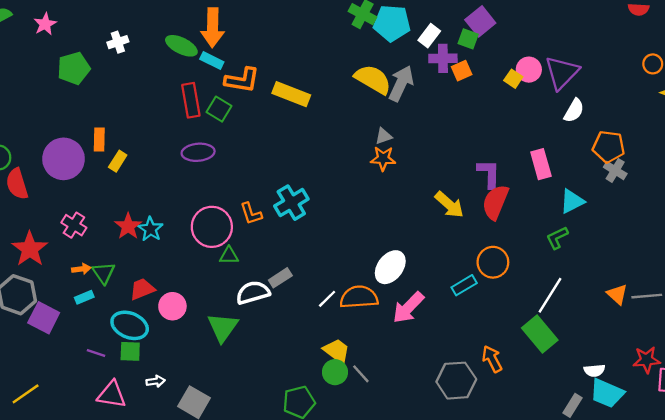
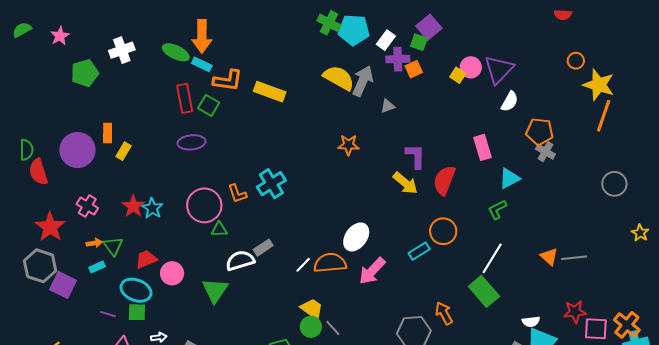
white cross: (118, 42) -> (122, 50), size x1.4
gray triangle: (384, 136) -> (388, 106), moved
purple L-shape: (489, 174) -> (415, 156), moved

